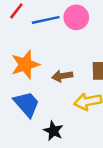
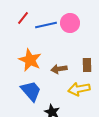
orange star: (25, 65) -> (30, 60), turned -30

